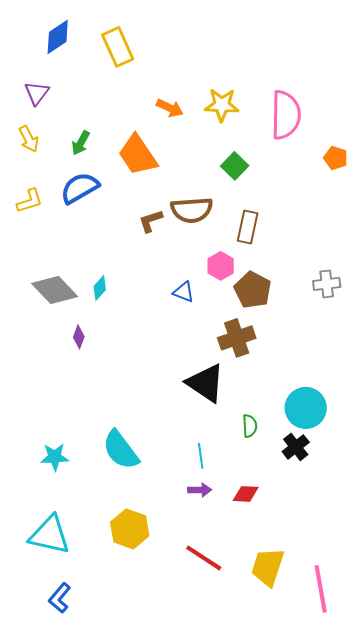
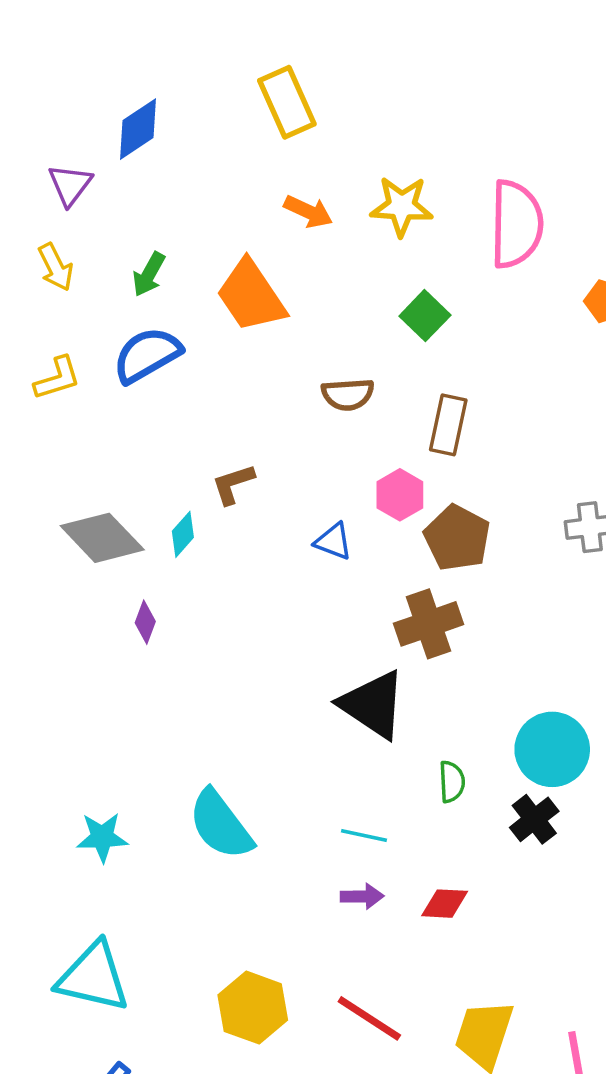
blue diamond: (58, 37) -> (138, 129), moved
yellow rectangle: (118, 47) -> (287, 102), moved
brown semicircle: (192, 210) -> (348, 394), size x0.7
brown L-shape: (151, 221) -> (233, 484), moved
cyan line: (201, 456) -> (364, 835), turned -70
yellow hexagon: (130, 529) -> (253, 1008), moved

